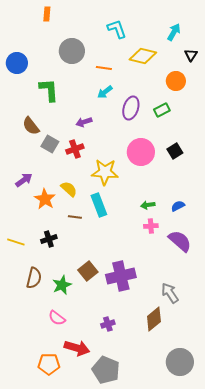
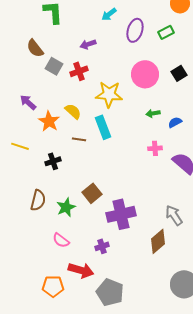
purple arrow: (24, 180) -> (28, 102), turned -102
green arrow: (148, 205) -> (153, 113), moved
blue semicircle: (178, 206) -> (175, 122), moved
yellow line: (16, 242) -> (20, 146), moved
purple cross: (121, 276) -> (121, 214), moved
purple cross: (108, 324) -> (102, 246), moved

